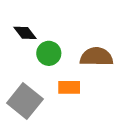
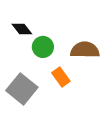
orange rectangle: (69, 87) -> (61, 77), turned 54

